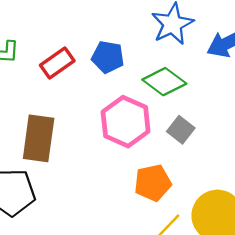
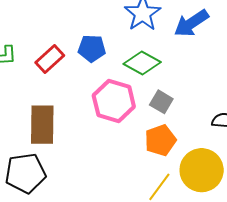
orange pentagon: (153, 183) -> (160, 140), moved

